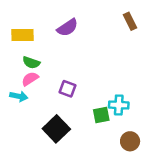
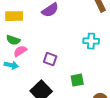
green semicircle: (31, 63) -> (13, 40), moved
cyan cross: (119, 105) -> (91, 41), moved

